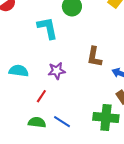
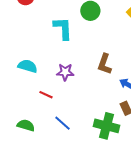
red line: (41, 96) -> (46, 95), turned 72
green semicircle: (37, 122) -> (26, 125), moved

